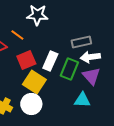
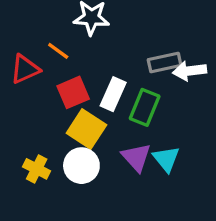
white arrow: (90, 57) -> (190, 71), moved
purple triangle: (91, 76) -> (136, 157), moved
cyan triangle: (82, 100) -> (166, 159), turned 48

